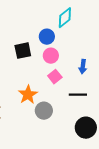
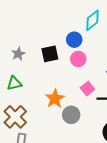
pink square: (55, 77) -> (87, 88), moved

